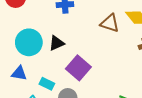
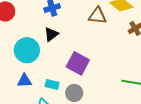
black triangle: (57, 43) -> (51, 34), moved

